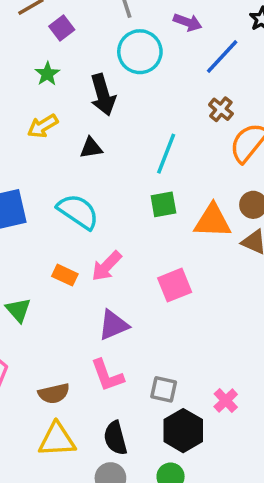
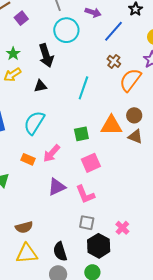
green star: (47, 74) -> (13, 54), moved
green square: (163, 204) -> (81, 134), moved
cyan semicircle: (78, 211) -> (34, 123), turned -90
pink L-shape: (107, 375) -> (85, 194), moved

